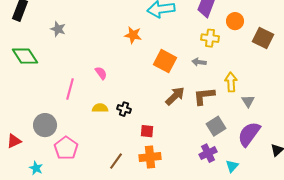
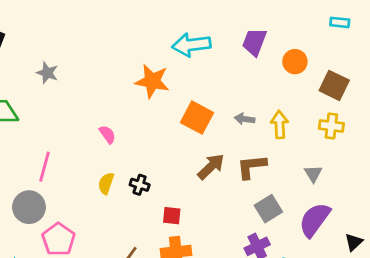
orange star: (133, 35) -> (152, 81), size x1.4
yellow cross: (210, 38) -> (331, 126), moved
yellow arrow: (231, 82) -> (280, 125), moved
pink line: (70, 89) -> (44, 167), moved
yellow semicircle: (100, 108) -> (106, 183), turned -70

